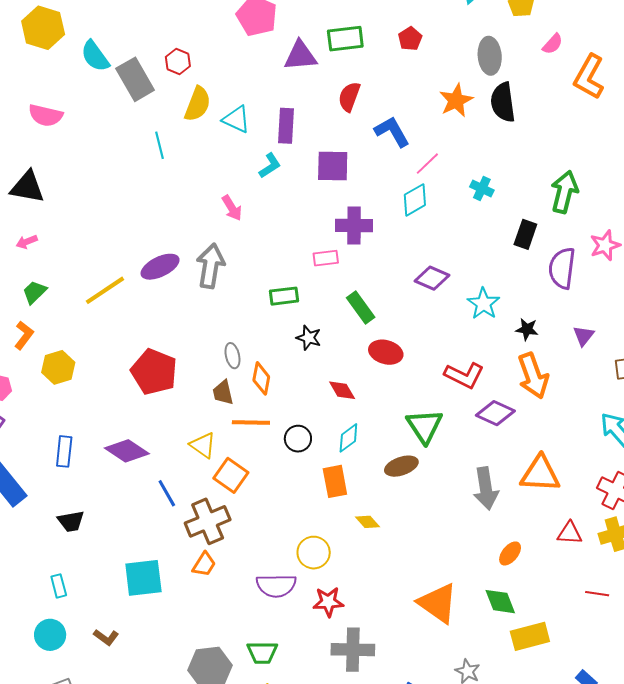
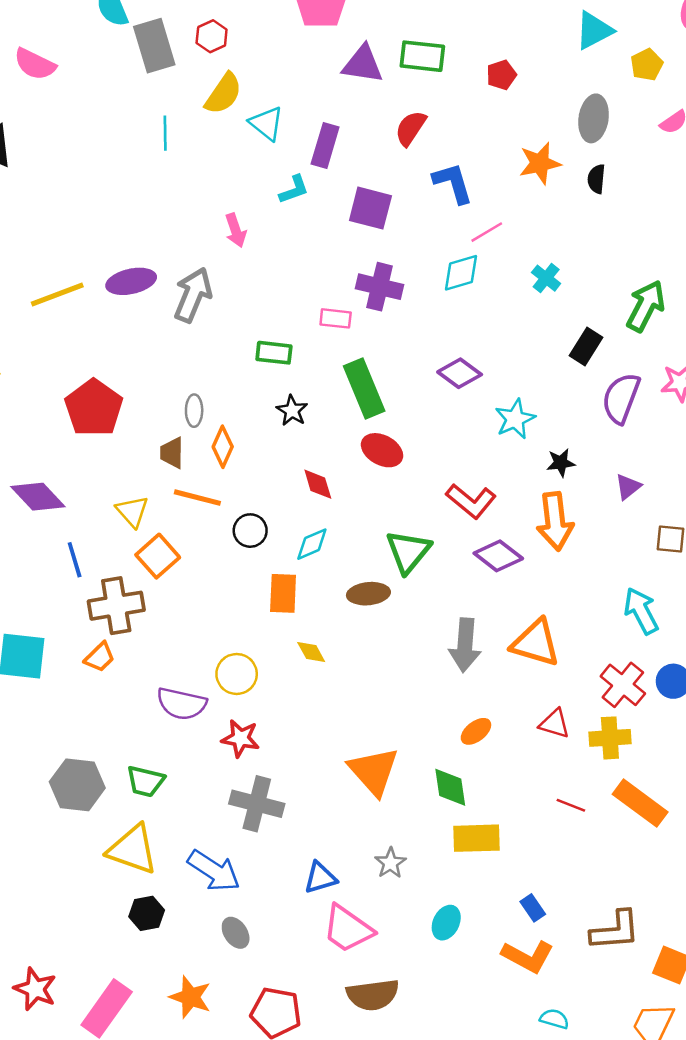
black semicircle: (503, 102) -> (596, 179), size x0.6
green rectangle: (361, 307) -> (364, 389), size x1.4
black star: (527, 329) -> (561, 463), turned -30

